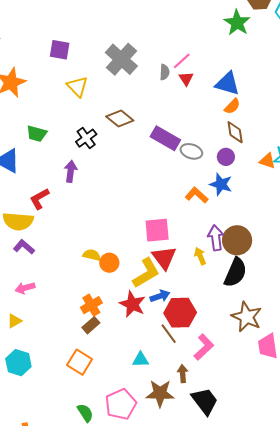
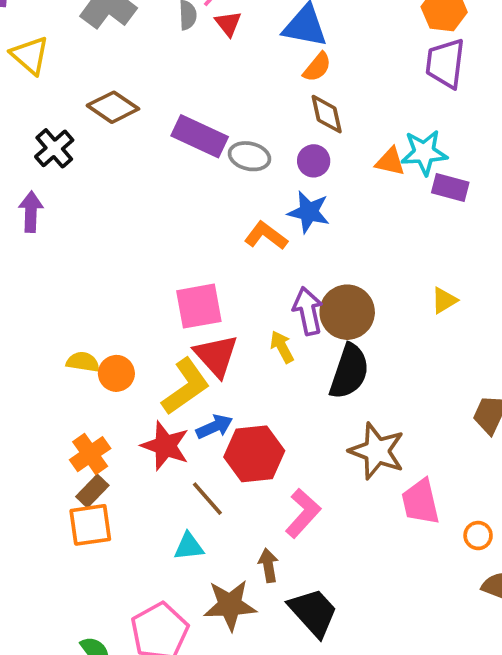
brown line: (169, 334) -> (207, 499), moved
orange square: (80, 362) -> (90, 525), moved, turned -35

